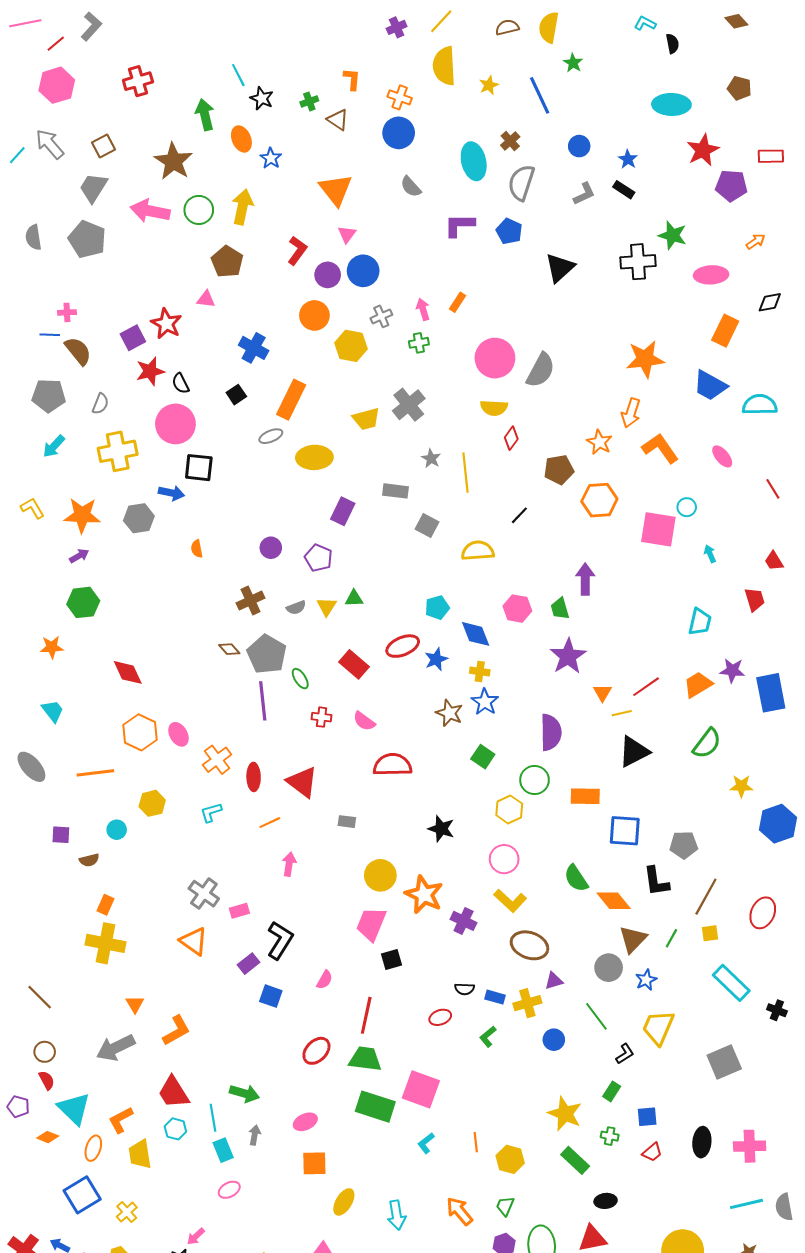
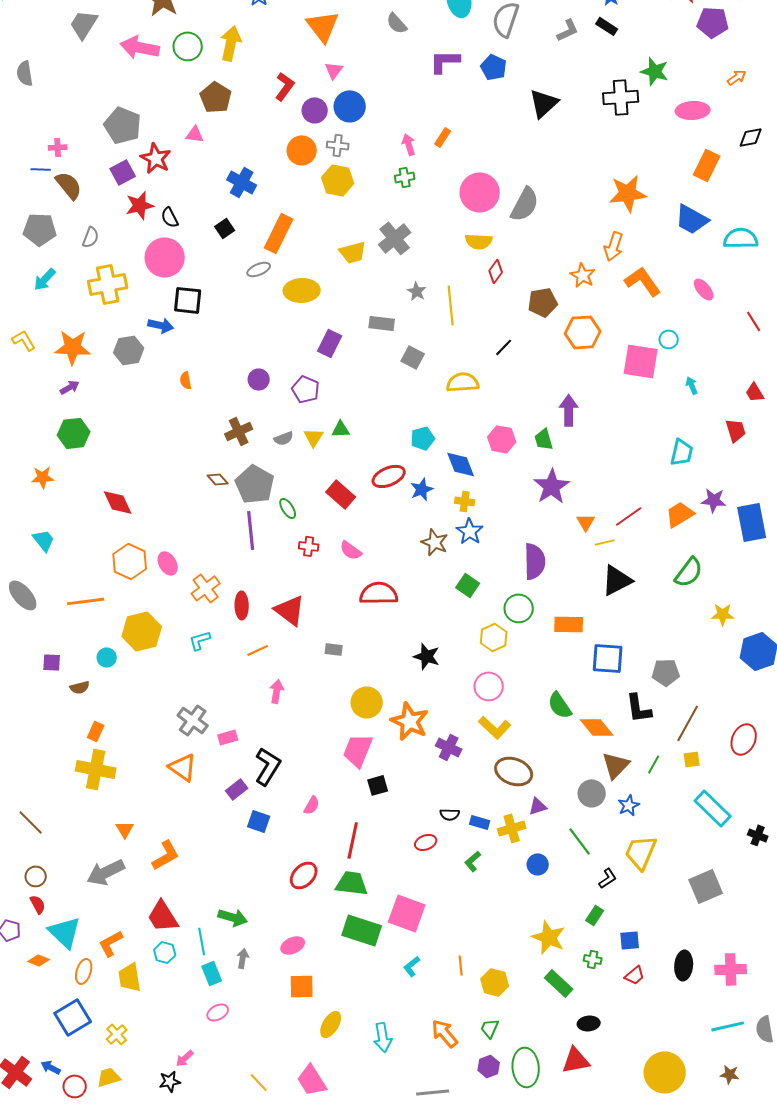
gray pentagon: (87, 239) -> (123, 125), moved
gray cross: (381, 316) -> (338, 145), moved, turned 30
yellow hexagon: (152, 803) -> (142, 631), size x1.5

